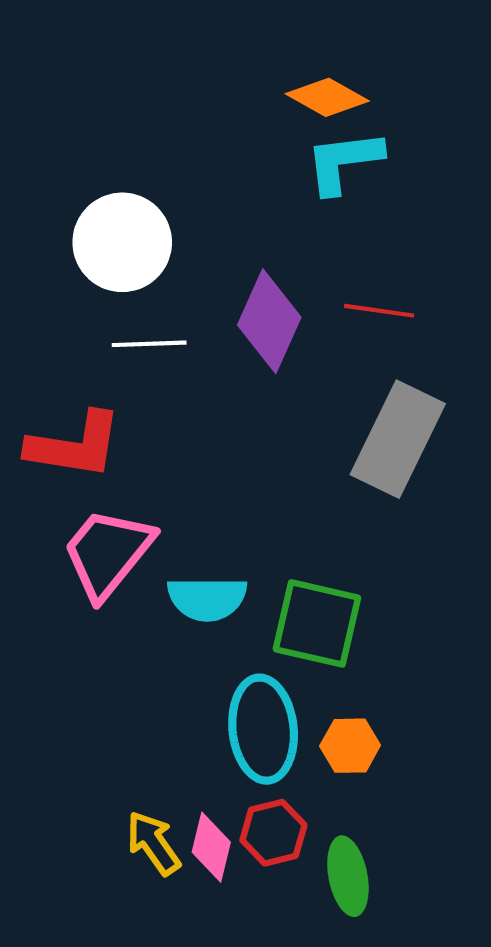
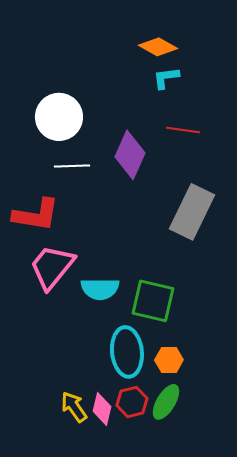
cyan L-shape: (344, 162) -> (166, 78), size x0.7
red line: (379, 311) -> (183, 130), moved
green ellipse: (348, 876) -> (166, 402), moved, turned 42

